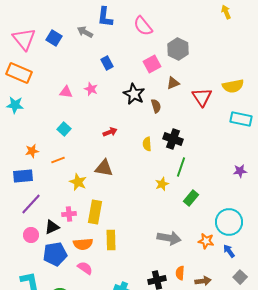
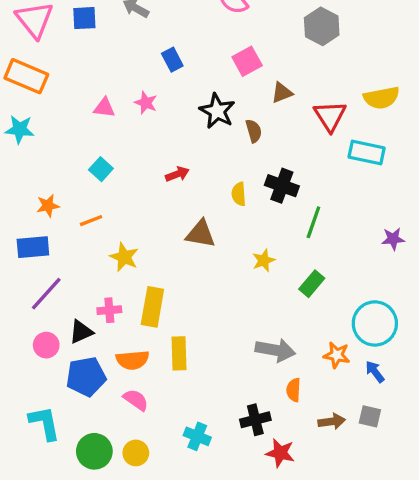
blue square: (54, 38) -> (84, 18), turned -35
gray hexagon: (178, 49) -> (322, 26), moved
cyan rectangle: (241, 119) -> (367, 153), moved
green line: (181, 167) -> (313, 222), moved
brown triangle: (104, 168) -> (201, 234), moved
orange semicircle: (180, 273) -> (294, 390), moved
gray square: (240, 277) -> (370, 416), moved, turned -32

